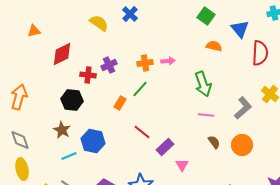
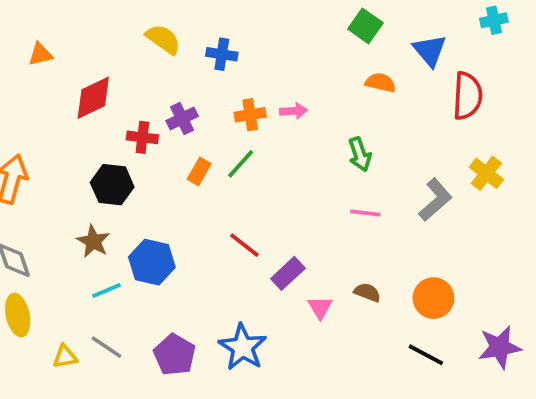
blue cross: (130, 14) -> (222, 54), moved, turned -35
green arrow: (203, 84) -> (360, 154), size x0.7
orange rectangle: (120, 103) -> (199, 171), moved
brown semicircle: (214, 142) -> (367, 292), moved, turned -32
orange circle: (242, 145) -> (433, 298), moved

